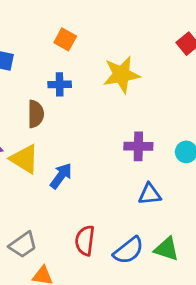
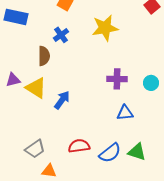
blue cross: (60, 84) -> (61, 35), turned -35
red semicircle: (85, 241) -> (79, 146), turned 75

